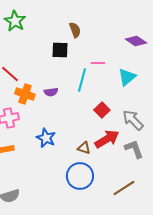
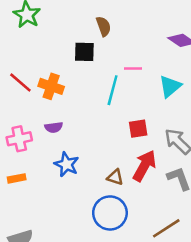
purple semicircle: (51, 92) -> (54, 127), moved
orange cross: (25, 94) -> (51, 86), moved
red square: (102, 110) -> (138, 129), turned 35
red arrow: (107, 139) -> (144, 166), turned -30

